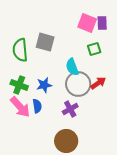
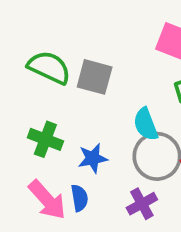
green semicircle: (20, 50) -> (49, 67), moved, turned 120
green cross: (19, 85) -> (45, 139), moved

